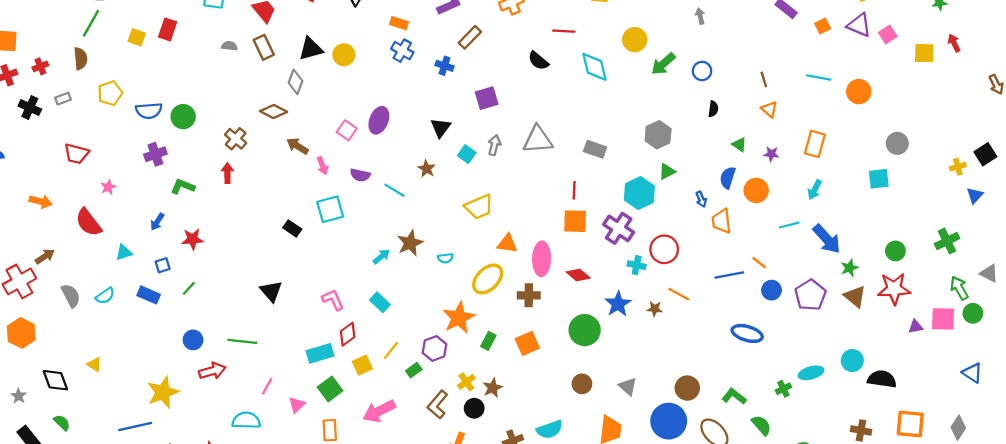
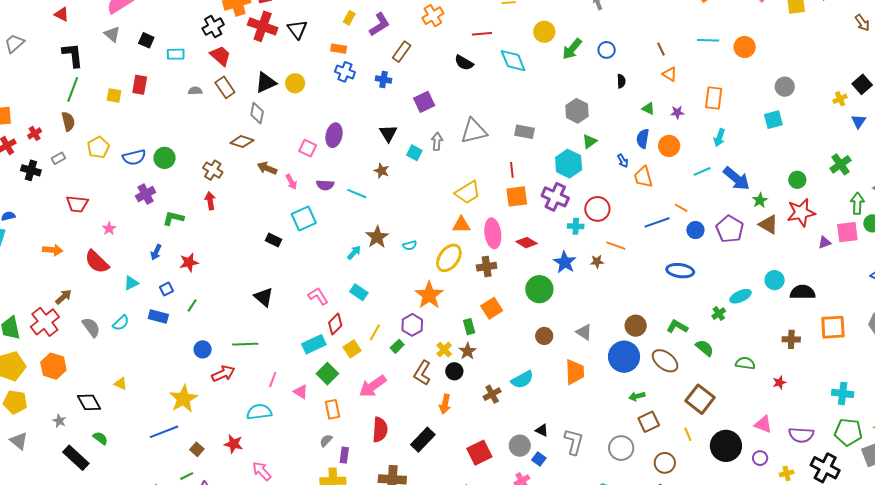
yellow trapezoid: (479, 207) -> (468, 192), moved
green arrow: (959, 288) -> (857, 203), turned 40
green rectangle: (488, 341) -> (469, 327), moved, turned -35
pink triangle: (297, 405) -> (301, 392), turned -35

